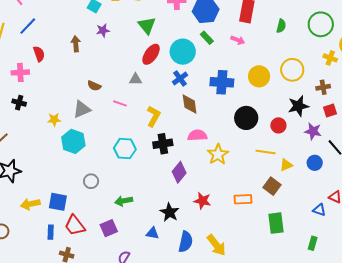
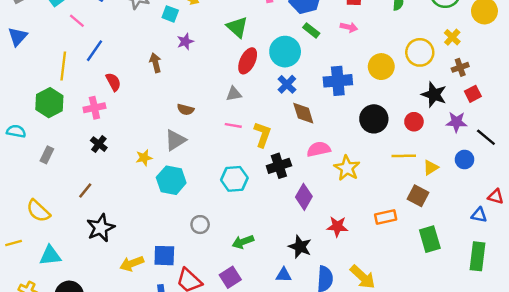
yellow cross: (330, 58) -> (452, 37), moved, turned 32
black cross: (19, 103) -> (99, 144), turned 32
pink line: (120, 103) -> (233, 125), moved
black star: (298, 106) -> (434, 95), turned -30
green rectangle: (313, 243) -> (477, 256), size x1.6

